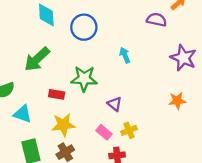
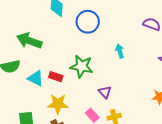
green arrow: (37, 59) -> (29, 41), moved, turned 55
cyan triangle: (23, 114) -> (36, 78), moved

